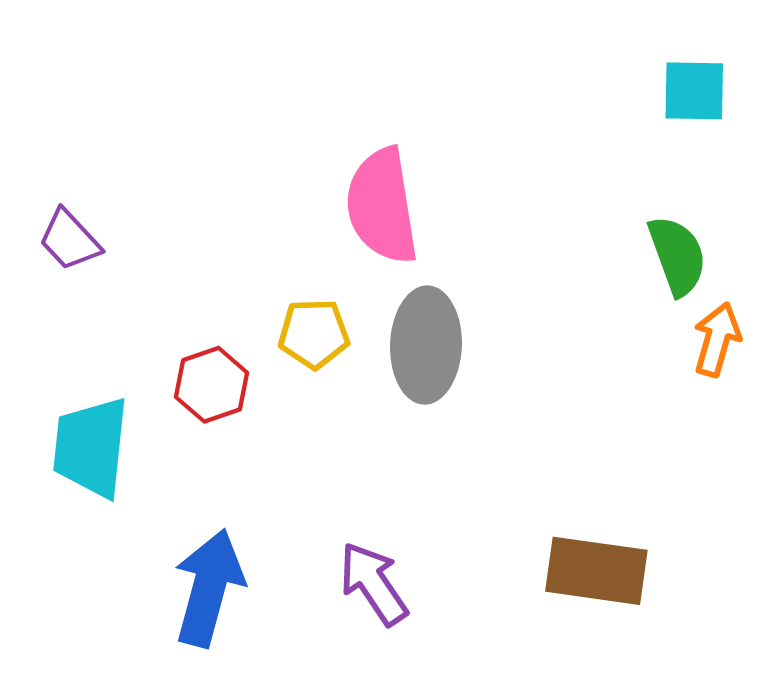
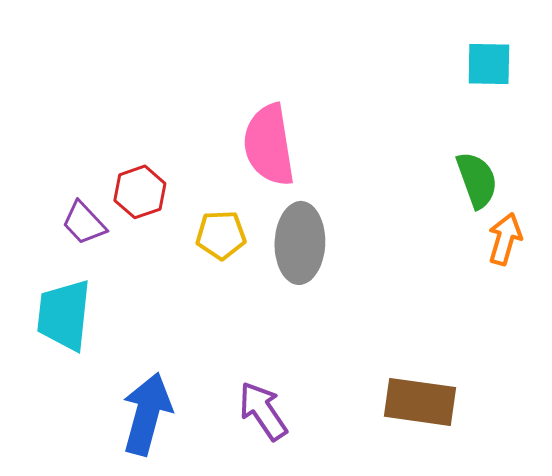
purple trapezoid: (70, 240) -> (84, 223), moved
red hexagon: (212, 385) -> (140, 192), moved

